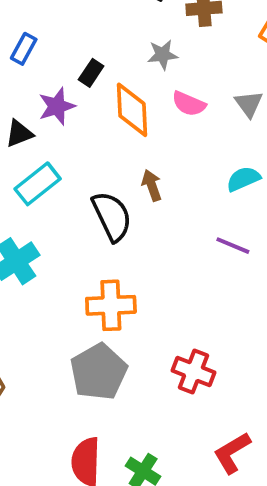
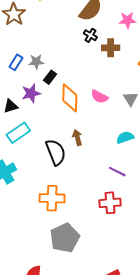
gray star: (163, 55) -> (36, 62), moved
gray pentagon: (99, 372) -> (65, 238), moved
red cross: (193, 372) -> (110, 203), moved, turned -30

